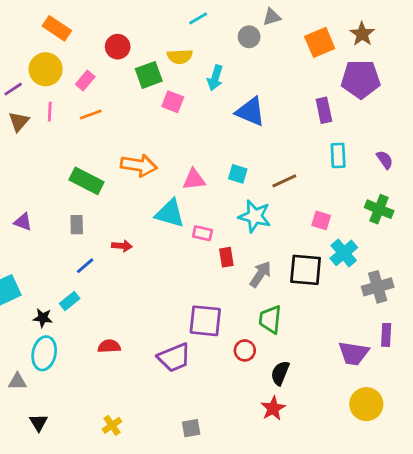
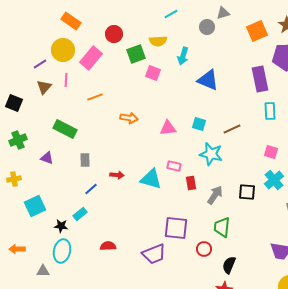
pink rectangle: (85, 81) -> (91, 58), size x1.6
purple rectangle: (324, 110) -> (260, 79), size x1.4
orange line: (91, 114) -> (95, 97), moved
orange arrow: (139, 165) -> (129, 118), size x0.7
green rectangle: (87, 181) -> (65, 129), moved
cyan triangle: (170, 213) -> (151, 179), moved
pink square: (321, 220) -> (271, 152), moved
black square: (306, 270) -> (247, 192), size x0.7

